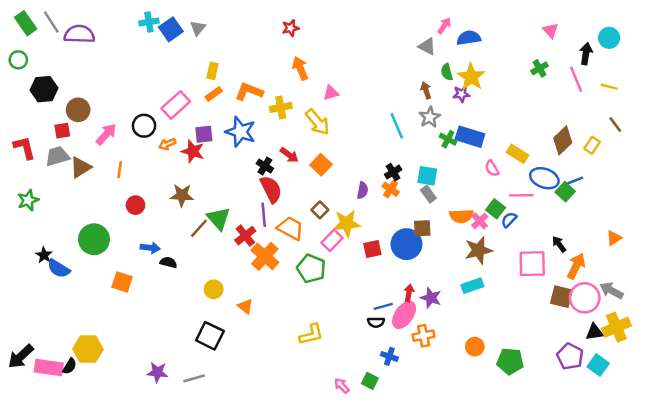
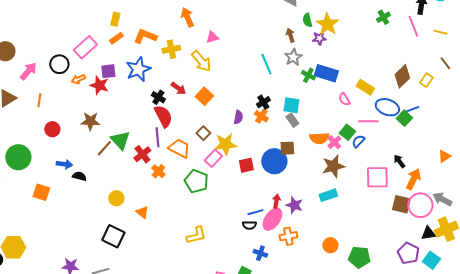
blue star: (240, 132) -> (138, 69), turned 30
orange cross: (265, 256) -> (158, 171), size x0.6

